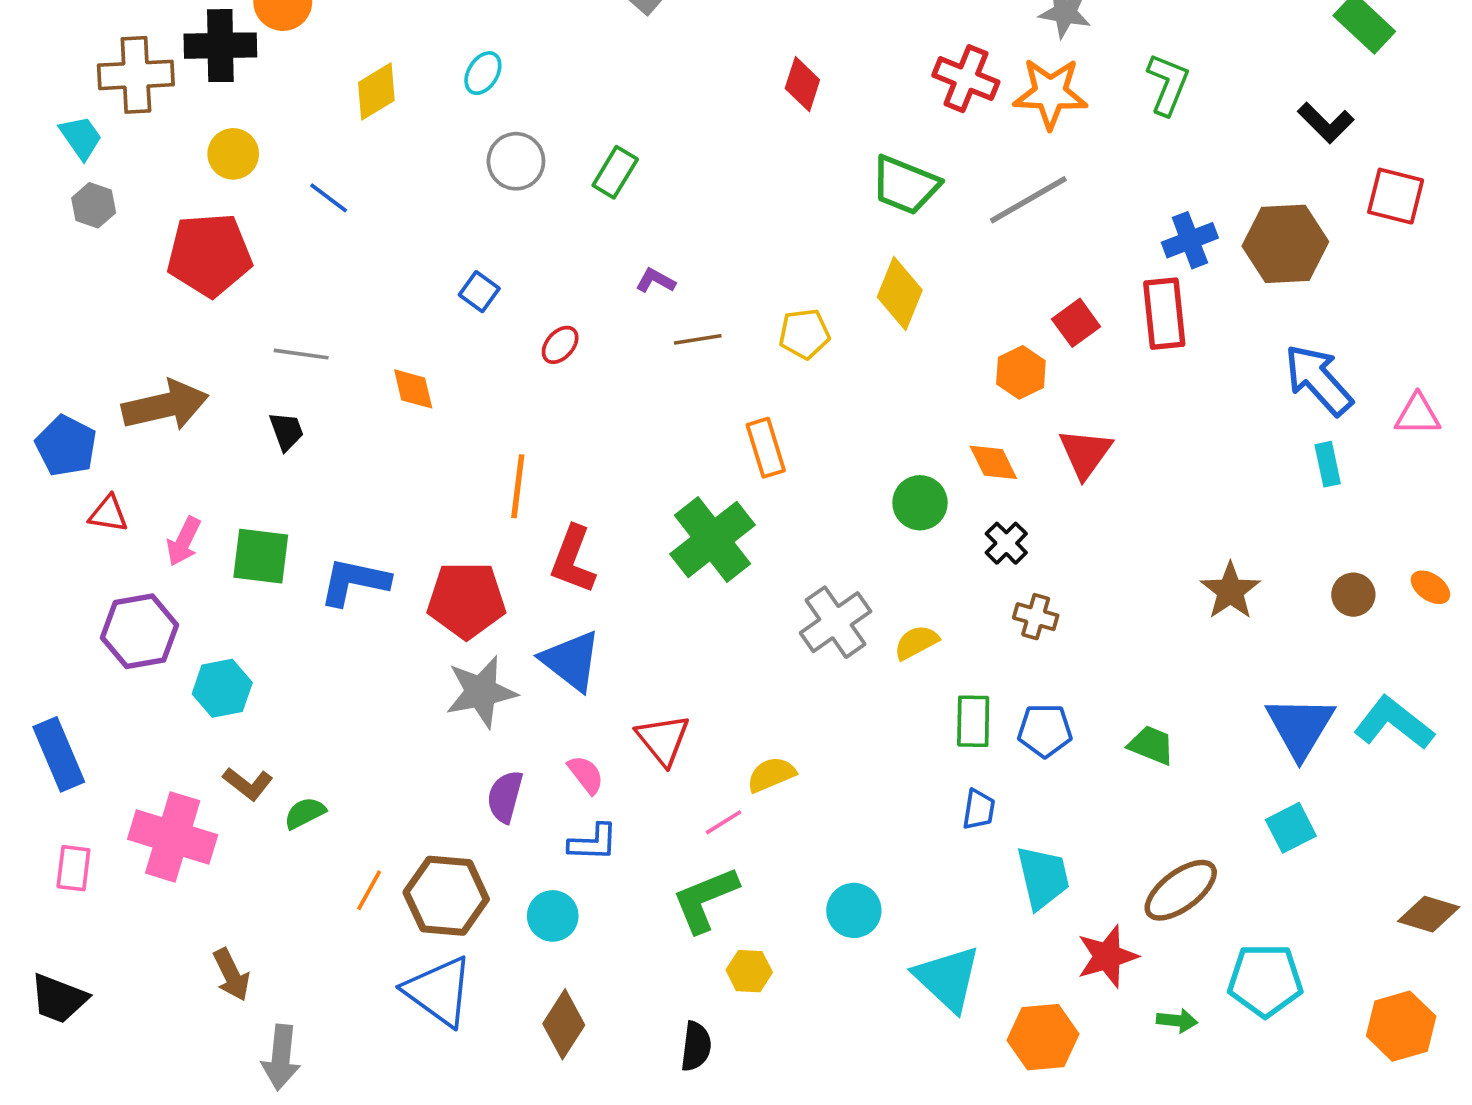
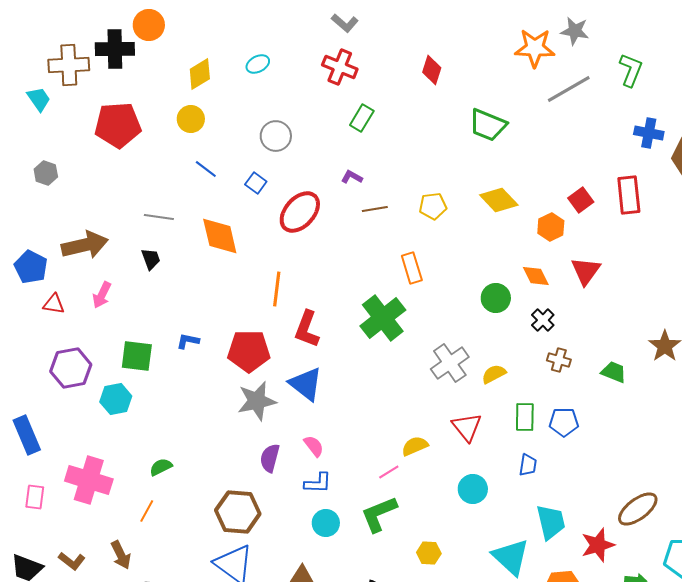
cyan ellipse: (483, 73) -> (258, 64), turned 30
red cross: (966, 79) -> (340, 67), moved
orange star: (1050, 93) -> (535, 48), moved
yellow circle: (233, 154) -> (191, 119), moved
gray circle: (516, 161) -> (276, 136), moved
green rectangle: (615, 172) -> (362, 118), moved
blue line: (329, 198) -> (206, 169), moved
gray line: (1028, 200) -> (569, 89), moved
gray hexagon: (94, 205) -> (46, 173), moved
blue cross: (1190, 240) -> (649, 133), moved, turned 32
red pentagon: (209, 255) -> (118, 125), moved
yellow diamond: (900, 293) -> (499, 200), moved, turned -66
red ellipse: (560, 345) -> (300, 212), size x2.0
orange diamond: (413, 389) -> (220, 236), size x1.6
pink arrow: (184, 541) -> (102, 295), moved
green square: (261, 556) -> (137, 356), moved
blue L-shape: (354, 582) -> (188, 341), size x0.6
red triangle: (663, 740) -> (467, 427), moved
green trapezoid: (1151, 745) -> (614, 372), moved
brown L-shape: (248, 784) -> (72, 561), moved
cyan trapezoid: (1043, 877) -> (551, 522), moved
orange line: (369, 890) -> (147, 511), moved
cyan circle: (854, 910) -> (473, 489), moved
cyan circle: (553, 916) -> (326, 523), moved
yellow hexagon: (749, 971) -> (429, 553), moved

